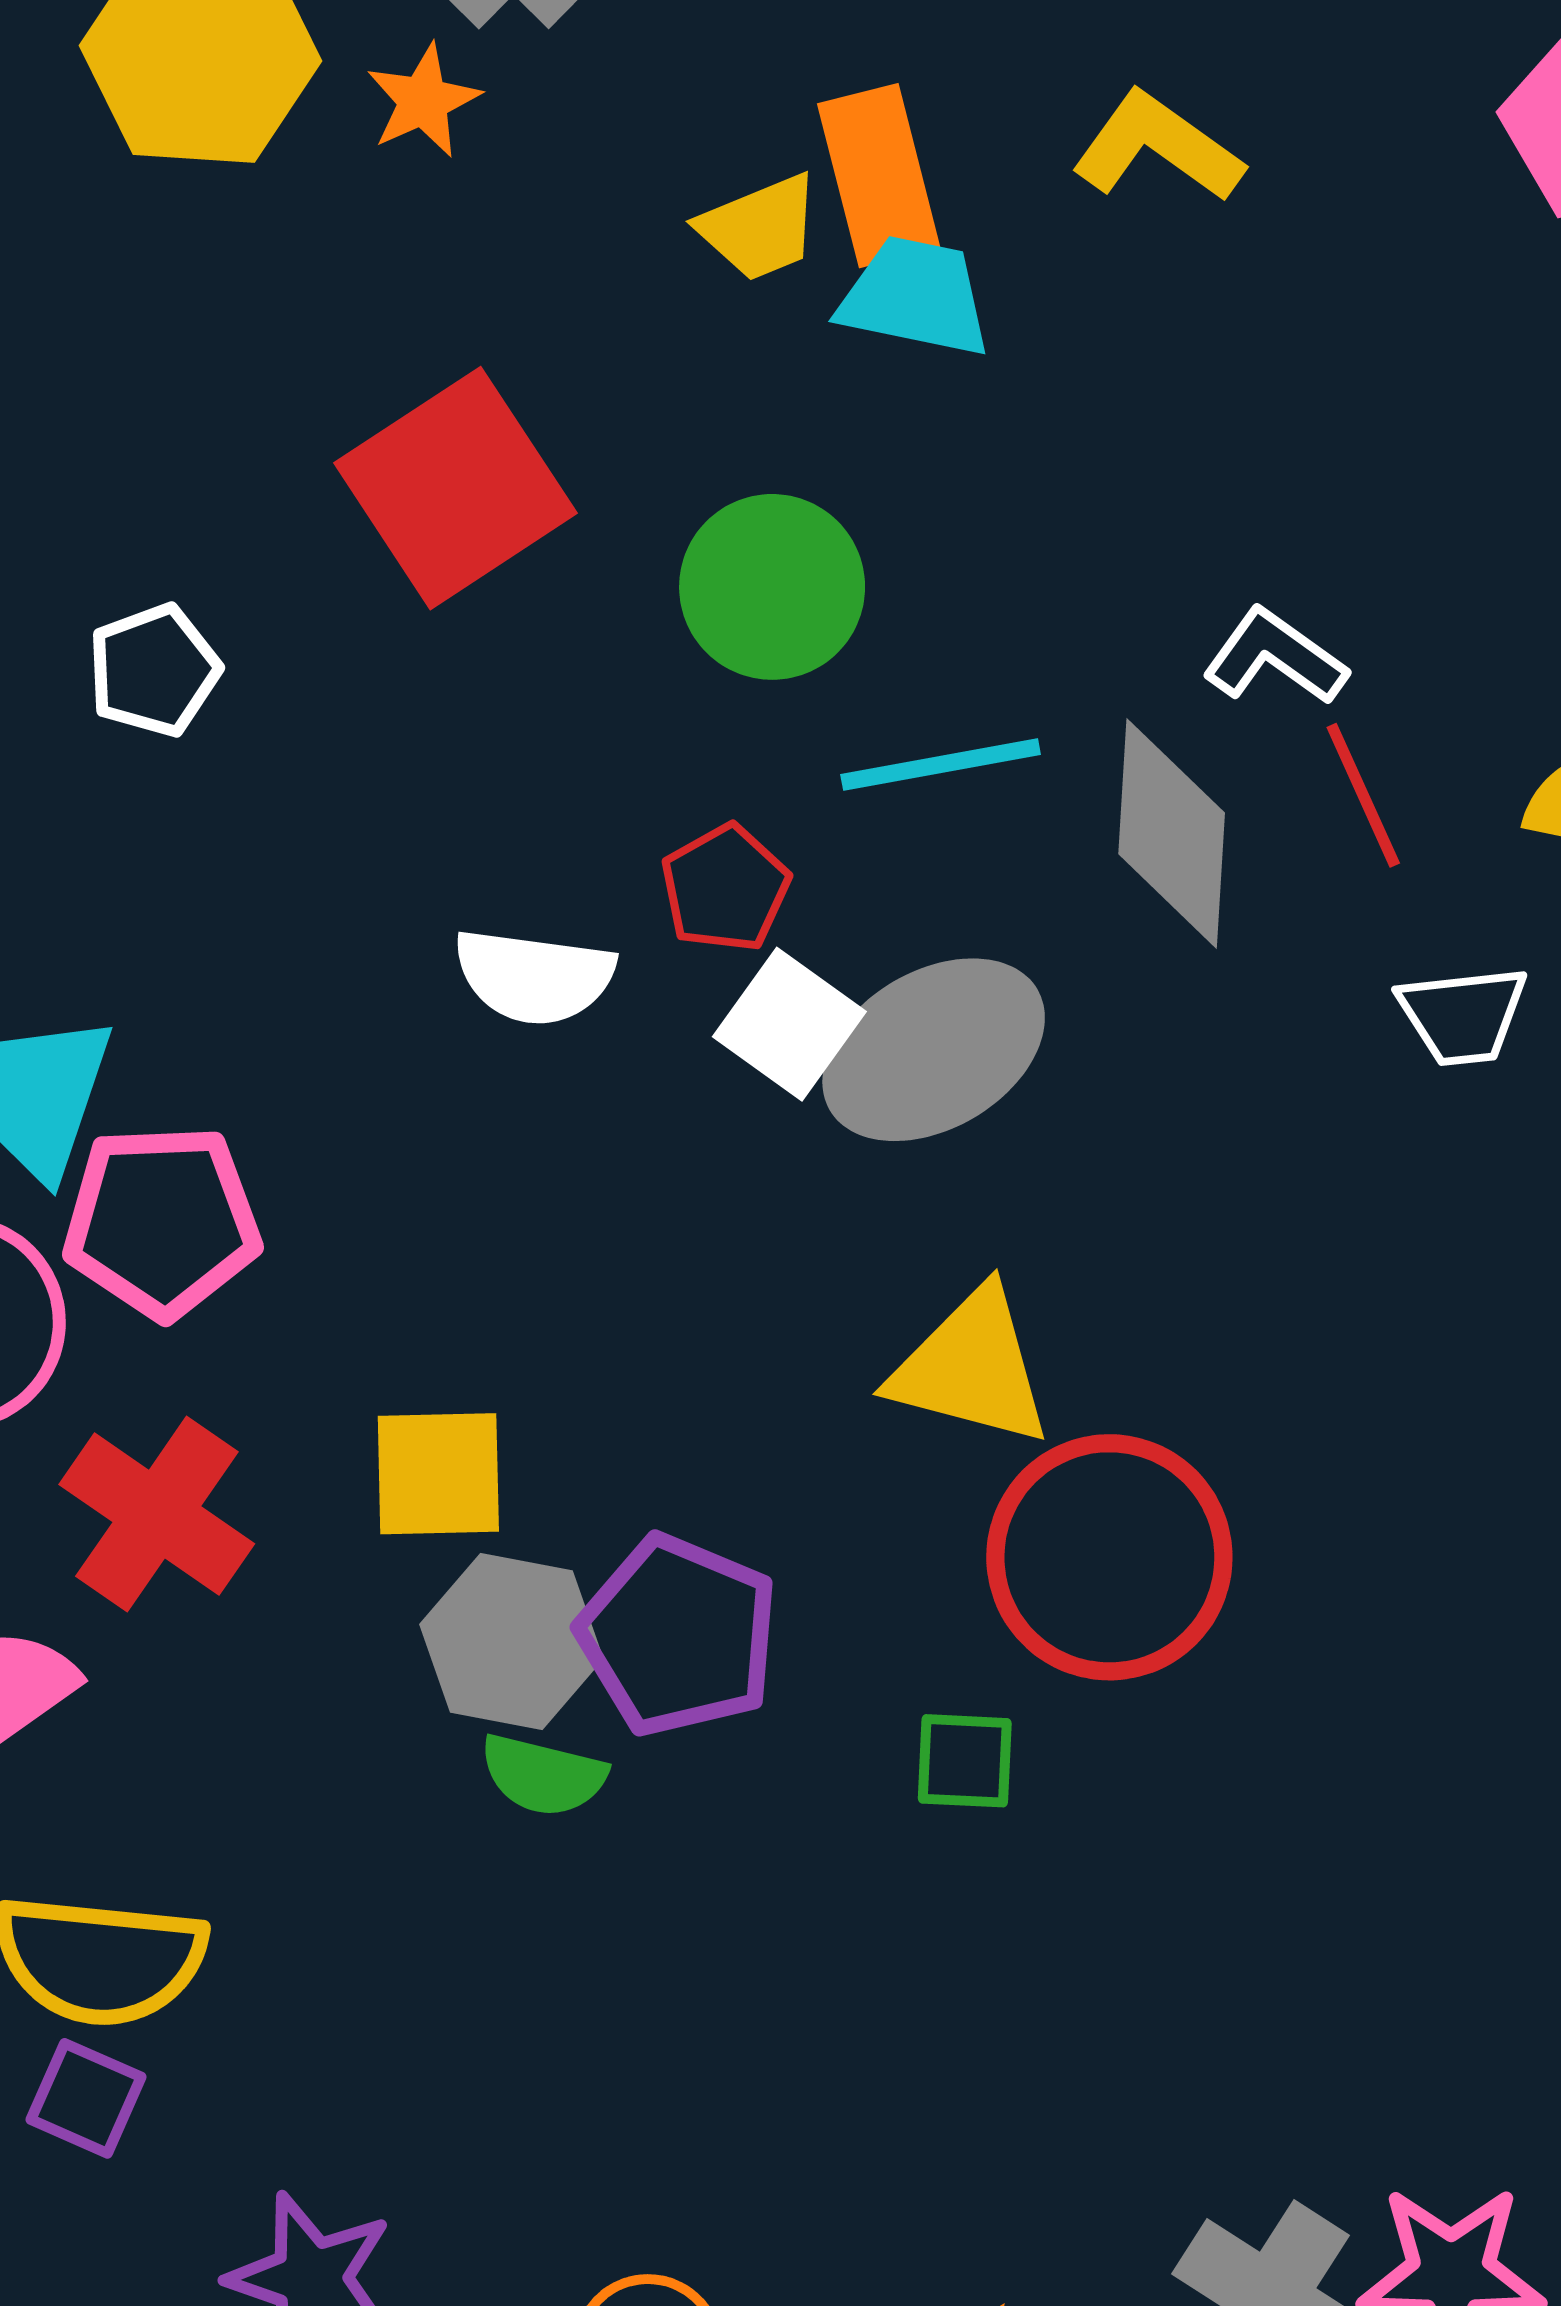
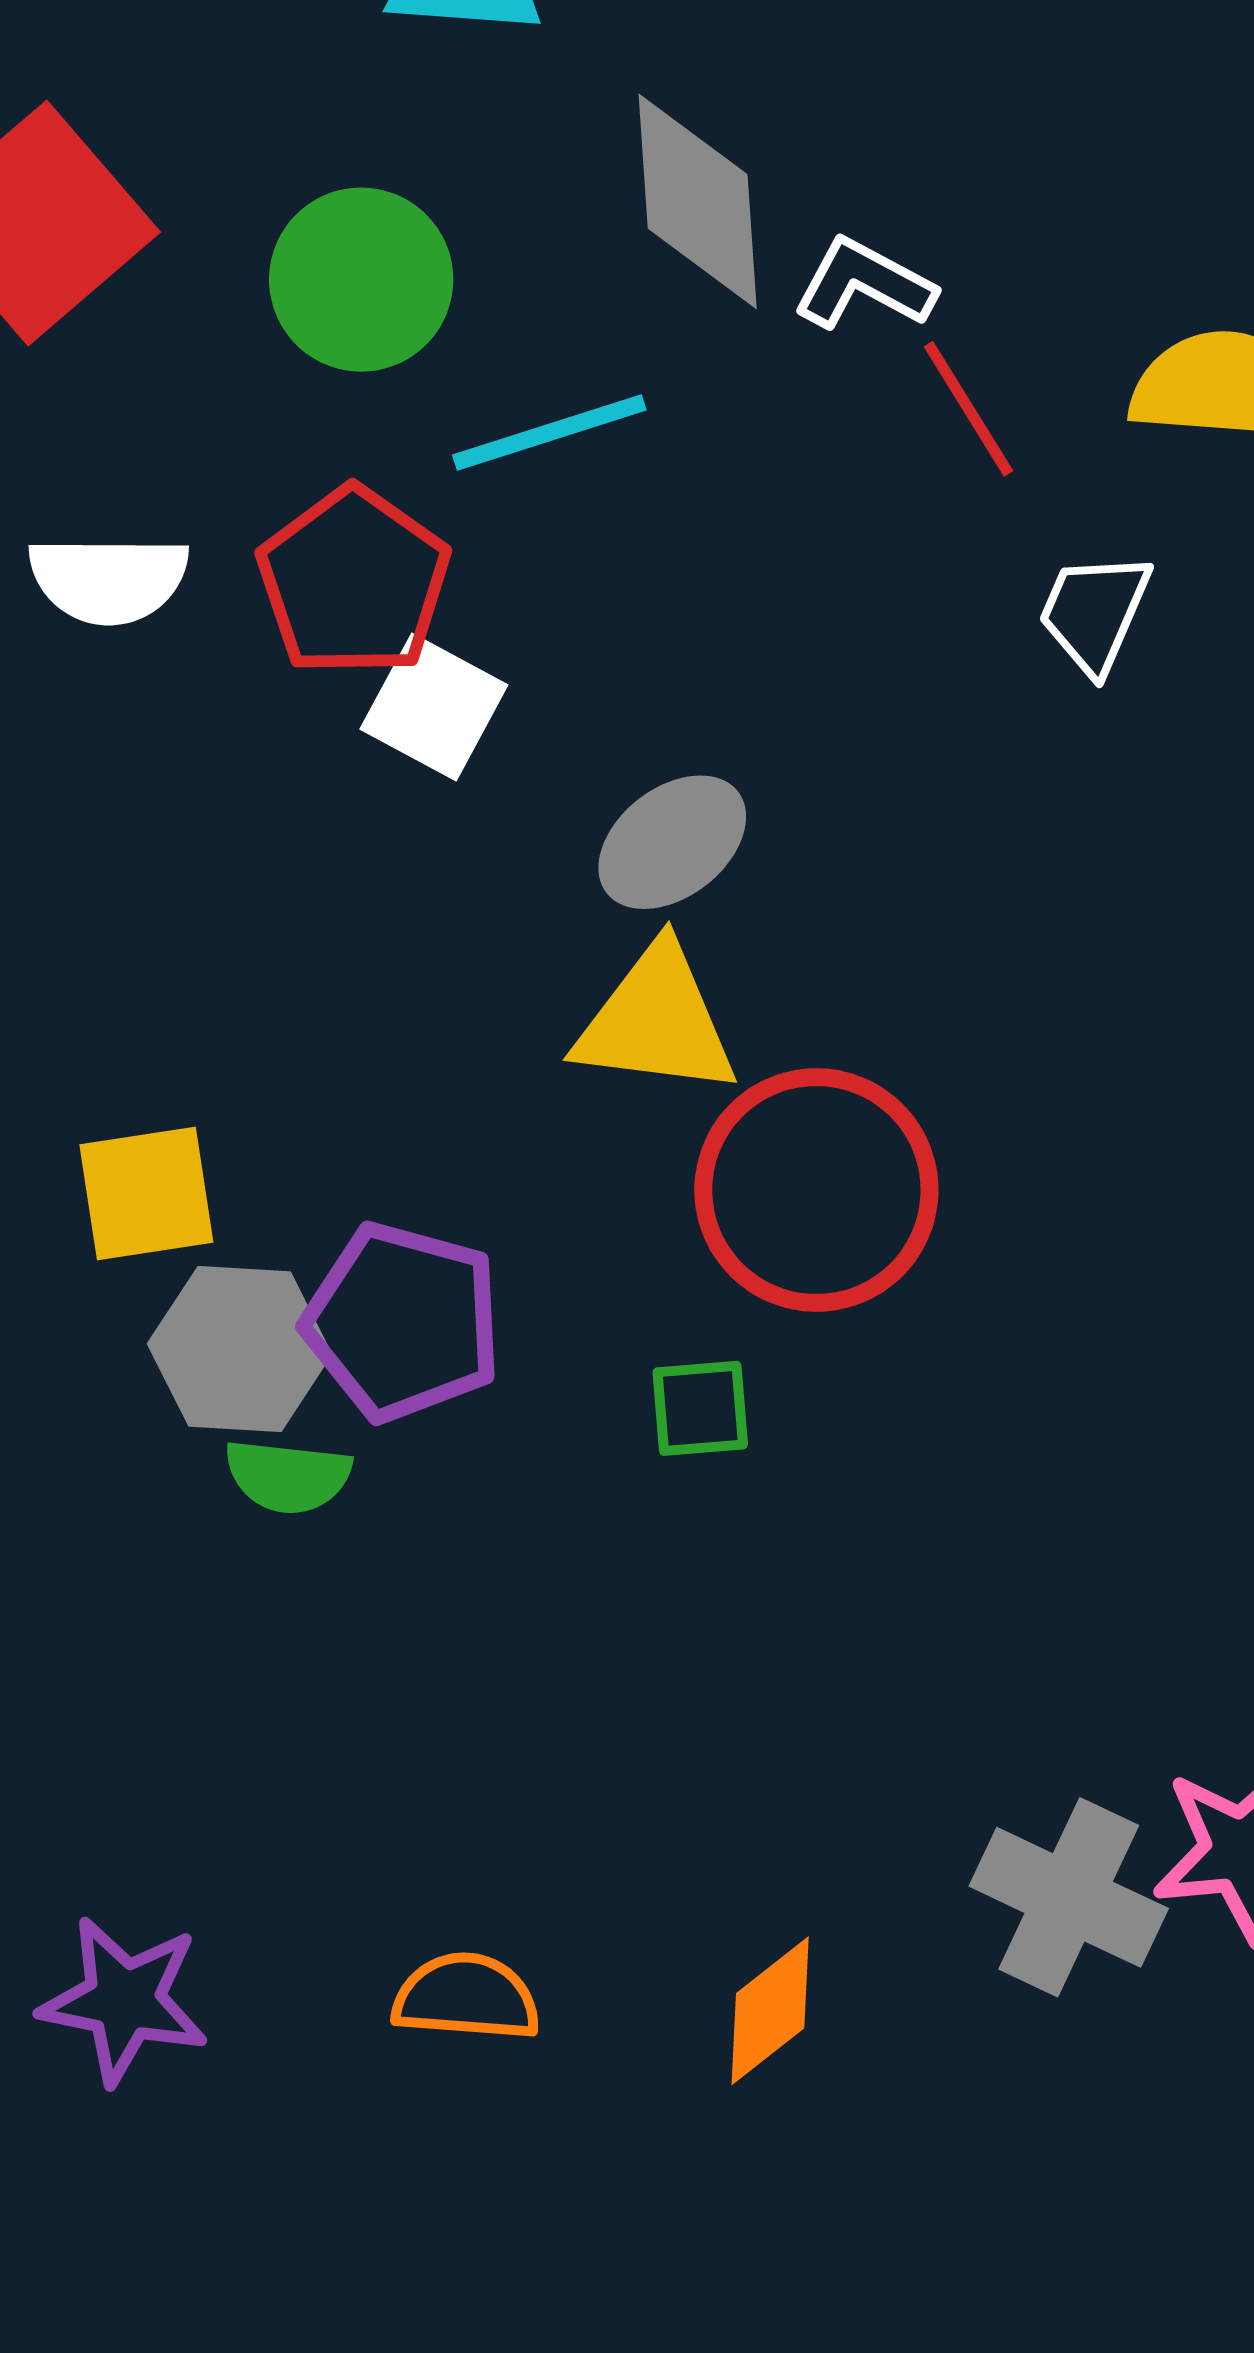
gray diamond: (1172, 833) -> (698, 201), moved
red pentagon: (725, 888) -> (354, 582), size x1.5
white semicircle: (534, 976) -> (109, 579), moved
white trapezoid: (1463, 1015) -> (1094, 612), turned 127
gray ellipse: (934, 1050) -> (672, 842), moved, size x0.7

